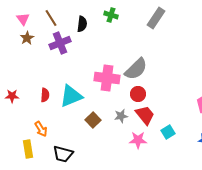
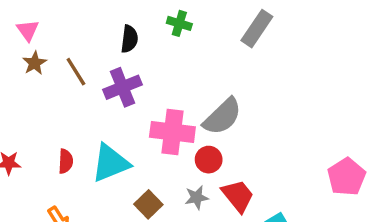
brown line: (51, 18) -> (76, 72), moved
purple cross: (60, 43) -> (122, 87), moved
red circle: (138, 94) -> (209, 160), moved

